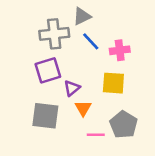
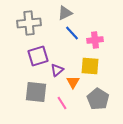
gray cross: (54, 34) -> (29, 23), moved
orange triangle: (83, 108) -> (73, 82), moved
pink line: (96, 135) -> (62, 103), moved, turned 56

